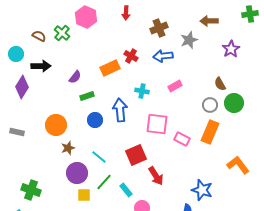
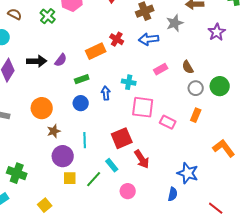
brown semicircle: (39, 36) -> (15, 14), moved
black arrow: (41, 66) -> (37, 61), moved
brown semicircle: (220, 84) -> (188, 67), moved
cyan cross: (142, 91) -> (129, 82), moved
green rectangle: (87, 96) -> (82, 79), moved
blue arrow: (120, 110) -> (106, 93), size x0.6
orange rectangle: (210, 132) -> (196, 115), size x0.6
cyan line: (99, 157) -> (85, 140), turned 49
green line: (104, 182) -> (94, 179), moved
cyan rectangle: (126, 190) -> (112, 165), moved

